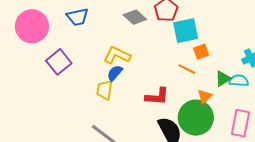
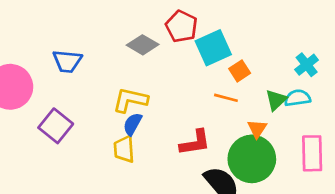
blue trapezoid: (77, 17) -> (67, 61), turned 30

